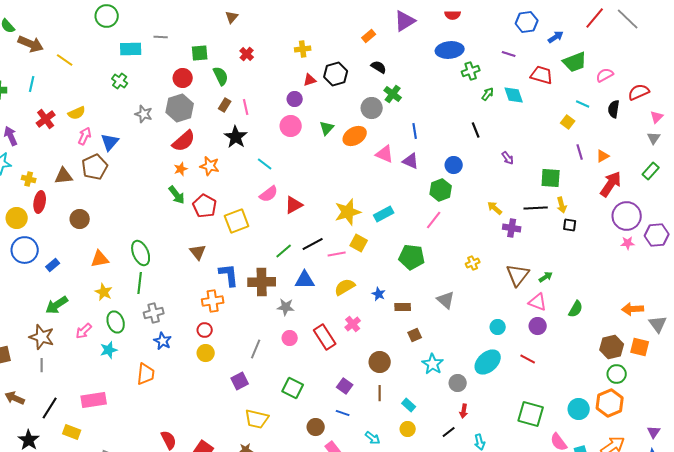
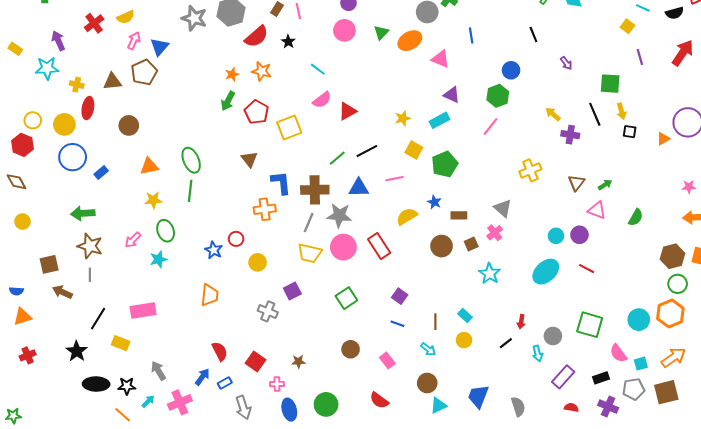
black semicircle: (614, 109) -> (675, 13), turned -114
gray star: (144, 114) -> (194, 18), size x1.4
black star: (236, 137) -> (288, 42), size x0.6
red semicircle: (184, 141) -> (257, 37), moved
orange triangle: (603, 156) -> (663, 139), moved
purple triangle: (411, 161) -> (452, 95), moved
red arrow: (611, 184) -> (683, 53), moved
green arrow: (177, 195) -> (228, 101), turned 66
black line: (536, 208) -> (595, 114), turned 70
yellow star: (348, 212) -> (403, 118), size x0.6
pink star: (628, 243) -> (689, 187), moved
pink line: (337, 254) -> (394, 179), moved
green pentagon: (412, 257) -> (445, 164), moved, turned -30
yellow cross: (473, 263) -> (530, 170), size x1.5
brown triangle: (518, 275) -> (576, 183), size x0.7
yellow semicircle: (345, 287) -> (407, 216), moved
yellow star: (104, 292) -> (153, 200), turned -30
green arrow: (57, 305) -> (83, 213), moved, turned 30
gray star: (286, 307) -> (339, 215), size x1.4
gray cross: (154, 313) -> (268, 311), moved, turned 36
pink cross: (353, 324) -> (495, 233), moved
purple circle: (538, 326) -> (579, 235), moved
red circle: (205, 330) -> (236, 239), moved
pink circle: (290, 338) -> (343, 247), size x1.6
gray line: (256, 349) -> (309, 223), moved
brown circle: (380, 362) -> (442, 246), moved
orange trapezoid: (146, 374) -> (210, 295), moved
gray circle: (458, 383) -> (553, 336), moved
green square: (293, 388) -> (346, 298), turned 30
brown line: (380, 393) -> (435, 322), moved
brown arrow: (15, 398) -> (62, 292), moved
yellow trapezoid: (257, 419) -> (310, 253), moved
brown circle: (316, 427) -> (351, 349), moved

